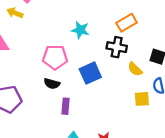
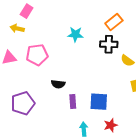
pink pentagon: (55, 57) -> (37, 55), moved
blue square: (90, 73) -> (99, 102), moved, turned 36

